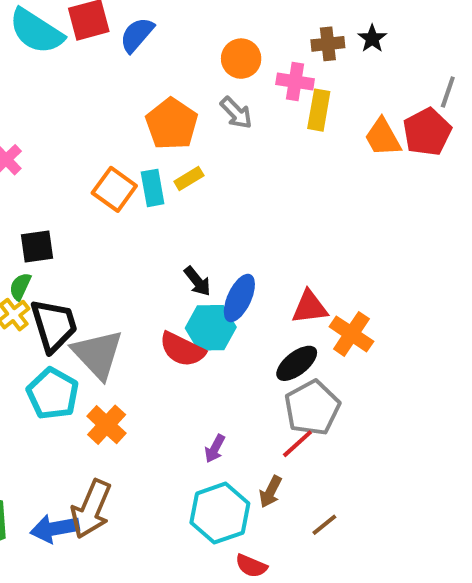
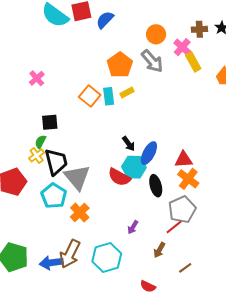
pink cross: (295, 82) -> (182, 47), turned 30
yellow rectangle: (319, 110) -> (193, 62), turned -42
gray arrow: (236, 113) -> (152, 61), size x1.4
orange cross: (351, 334) -> (188, 179), moved
black ellipse: (297, 363) -> (156, 186), moved, turned -70
cyan hexagon: (220, 513) -> (107, 257), moved

